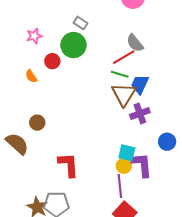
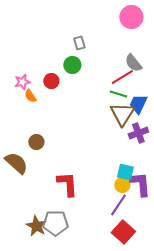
gray rectangle: (81, 23) -> (79, 43), turned 40
pink star: (34, 36) -> (22, 82), moved
green circle: (73, 45) -> (72, 65), size x0.7
purple line: (120, 186) -> (118, 205), turned 40

